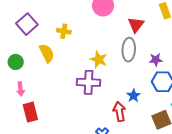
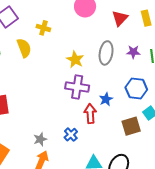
red triangle: (136, 25) -> (120, 18), moved
purple star: (156, 60) -> (133, 52), moved
purple cross: (89, 82) -> (77, 87), moved

